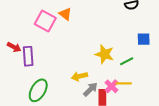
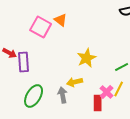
yellow star: (104, 54) -> (87, 58), moved, turned 30
yellow line: (124, 83) -> (119, 89), turned -63
gray arrow: (90, 89) -> (63, 95), moved, turned -56

